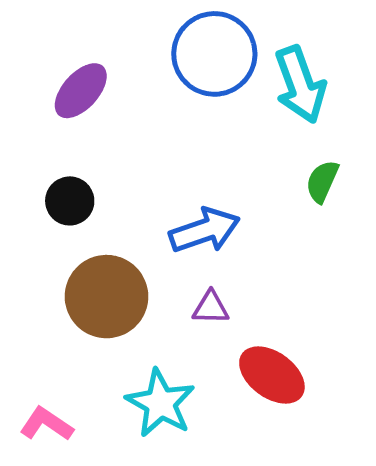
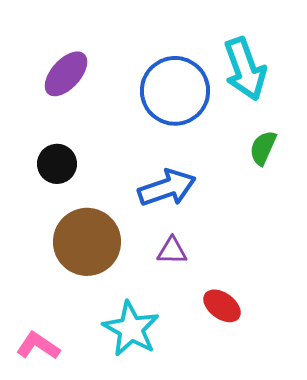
blue circle: (214, 54) -> (175, 91), moved
red ellipse: (272, 375) -> (222, 306), size x0.7

